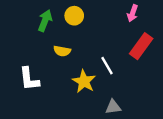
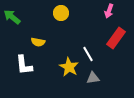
green arrow: (45, 21) -> (12, 17), moved, turned -72
yellow semicircle: (62, 51) -> (38, 42), moved
gray triangle: (113, 107) -> (93, 78), moved

